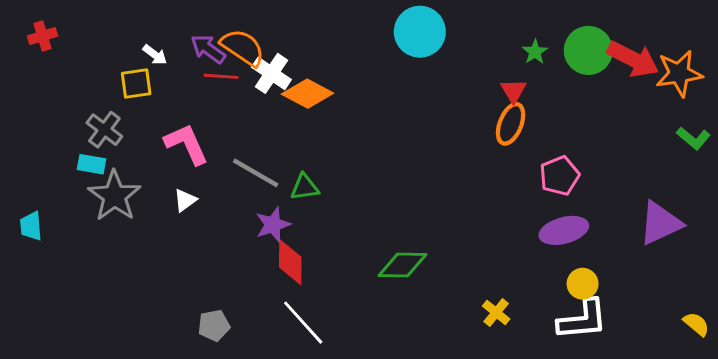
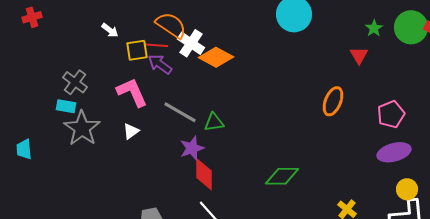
purple arrow: (208, 49) -> (160, 64), moved
yellow square: (136, 84) -> (137, 50), moved
orange ellipse: (511, 124) -> (333, 101), moved

